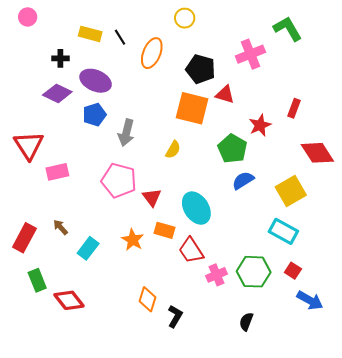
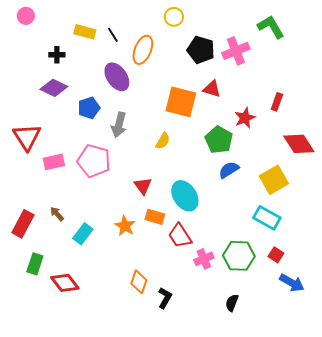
black pentagon: (201, 69) -> (201, 50), moved
purple ellipse: (96, 81) -> (117, 77), moved, turned 32
pink pentagon: (119, 180) -> (94, 161), moved
green rectangle: (37, 280) -> (35, 264), turned 40

